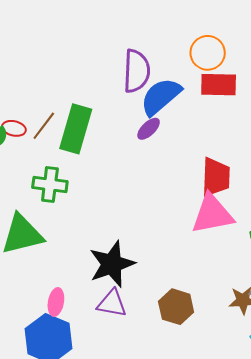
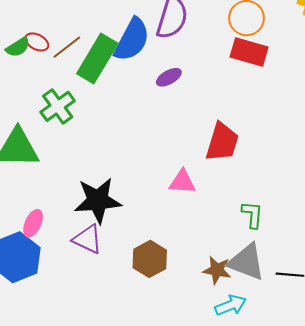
blue semicircle: (161, 97) -> (132, 40), moved, turned 144
green cross: (50, 185) -> (58, 106), turned 32
pink triangle: (212, 214) -> (182, 182), moved, size x0.6

